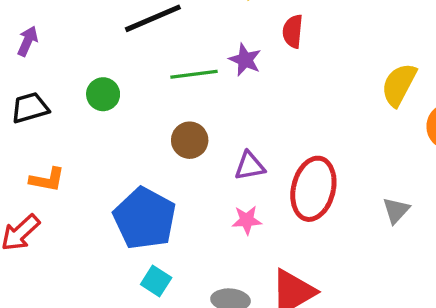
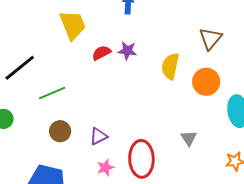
red semicircle: (293, 31) -> (101, 53), turned 72
purple star: (245, 60) -> (127, 51), moved
red ellipse: (313, 189) -> (141, 159), moved

